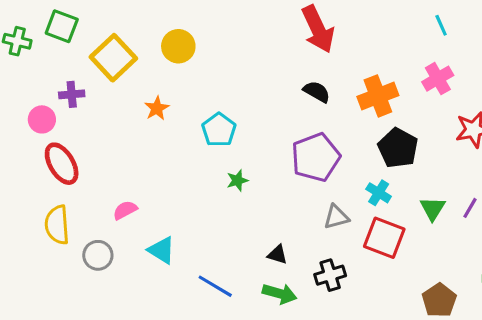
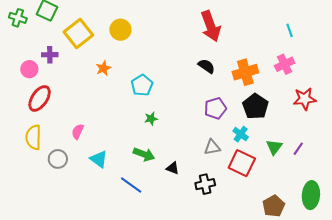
purple pentagon: (316, 157) -> (215, 108), moved, size x0.7
red ellipse: (62, 164) -> (40, 98), turned 60
pink semicircle: (125, 210) -> (78, 132), turned -42
green arrow: (280, 294) -> (144, 154), moved

